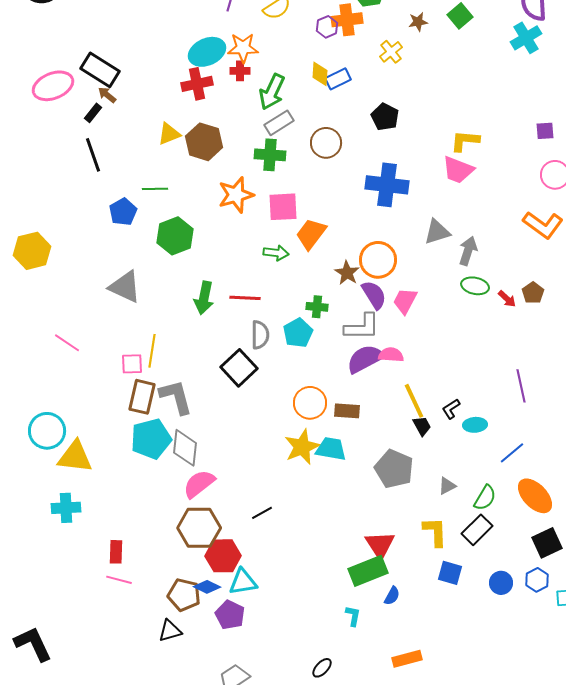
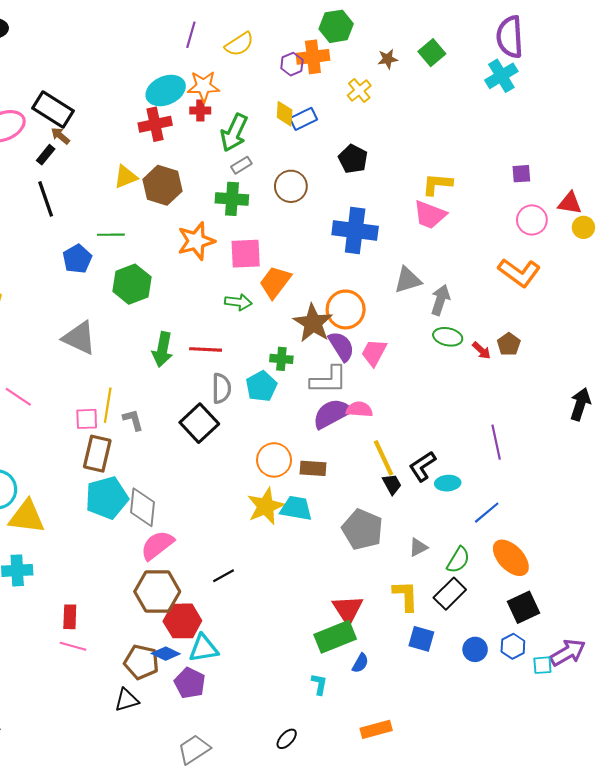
gray rectangle: (279, 123) -> (241, 165), size x0.7
brown star: (347, 273) -> (313, 323), size x1.5
gray L-shape: (176, 397) -> (133, 420), moved, size x0.6
black L-shape: (451, 409) -> (422, 466), size x1.4

